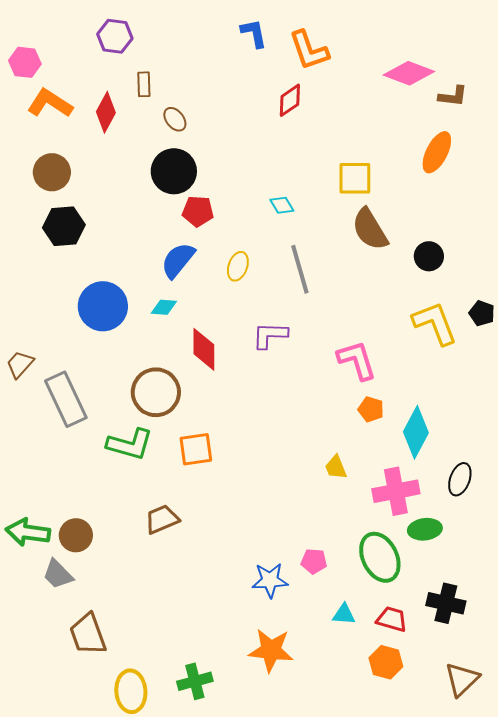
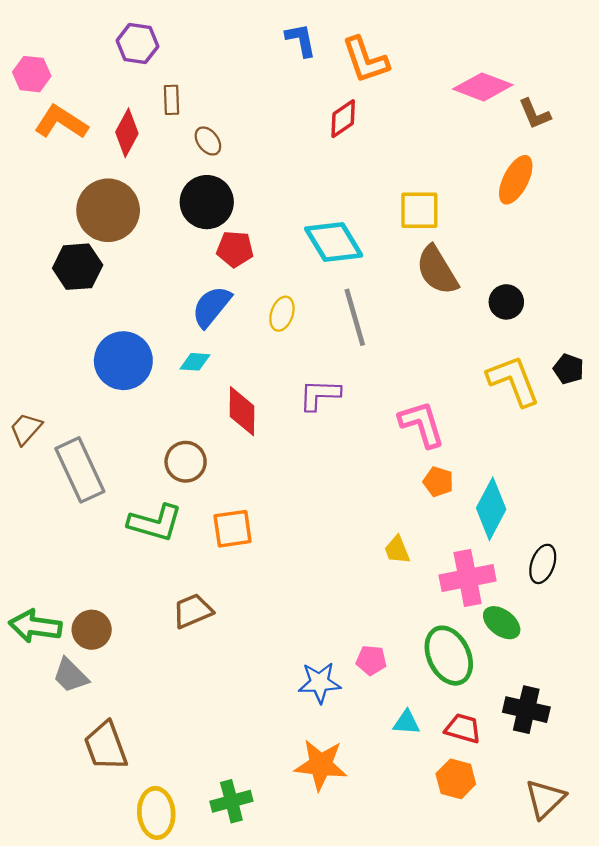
brown L-shape: (453, 96) -> (535, 114), turned 60
brown circle: (52, 172) -> (108, 210), moved, size x1.4
cyan diamond: (282, 205) -> (334, 242), size x2.0
brown circle: (156, 392) -> (186, 462), size x0.7
green ellipse: (425, 529) -> (502, 623), turned 44

